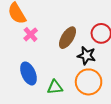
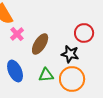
brown ellipse: (67, 38) -> (40, 44), moved
green triangle: (55, 87) -> (46, 75), moved

